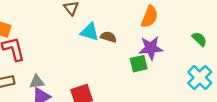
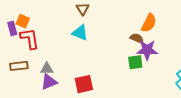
cyan triangle: (90, 32) -> (80, 33), moved
brown semicircle: (108, 37) -> (137, 38), moved

